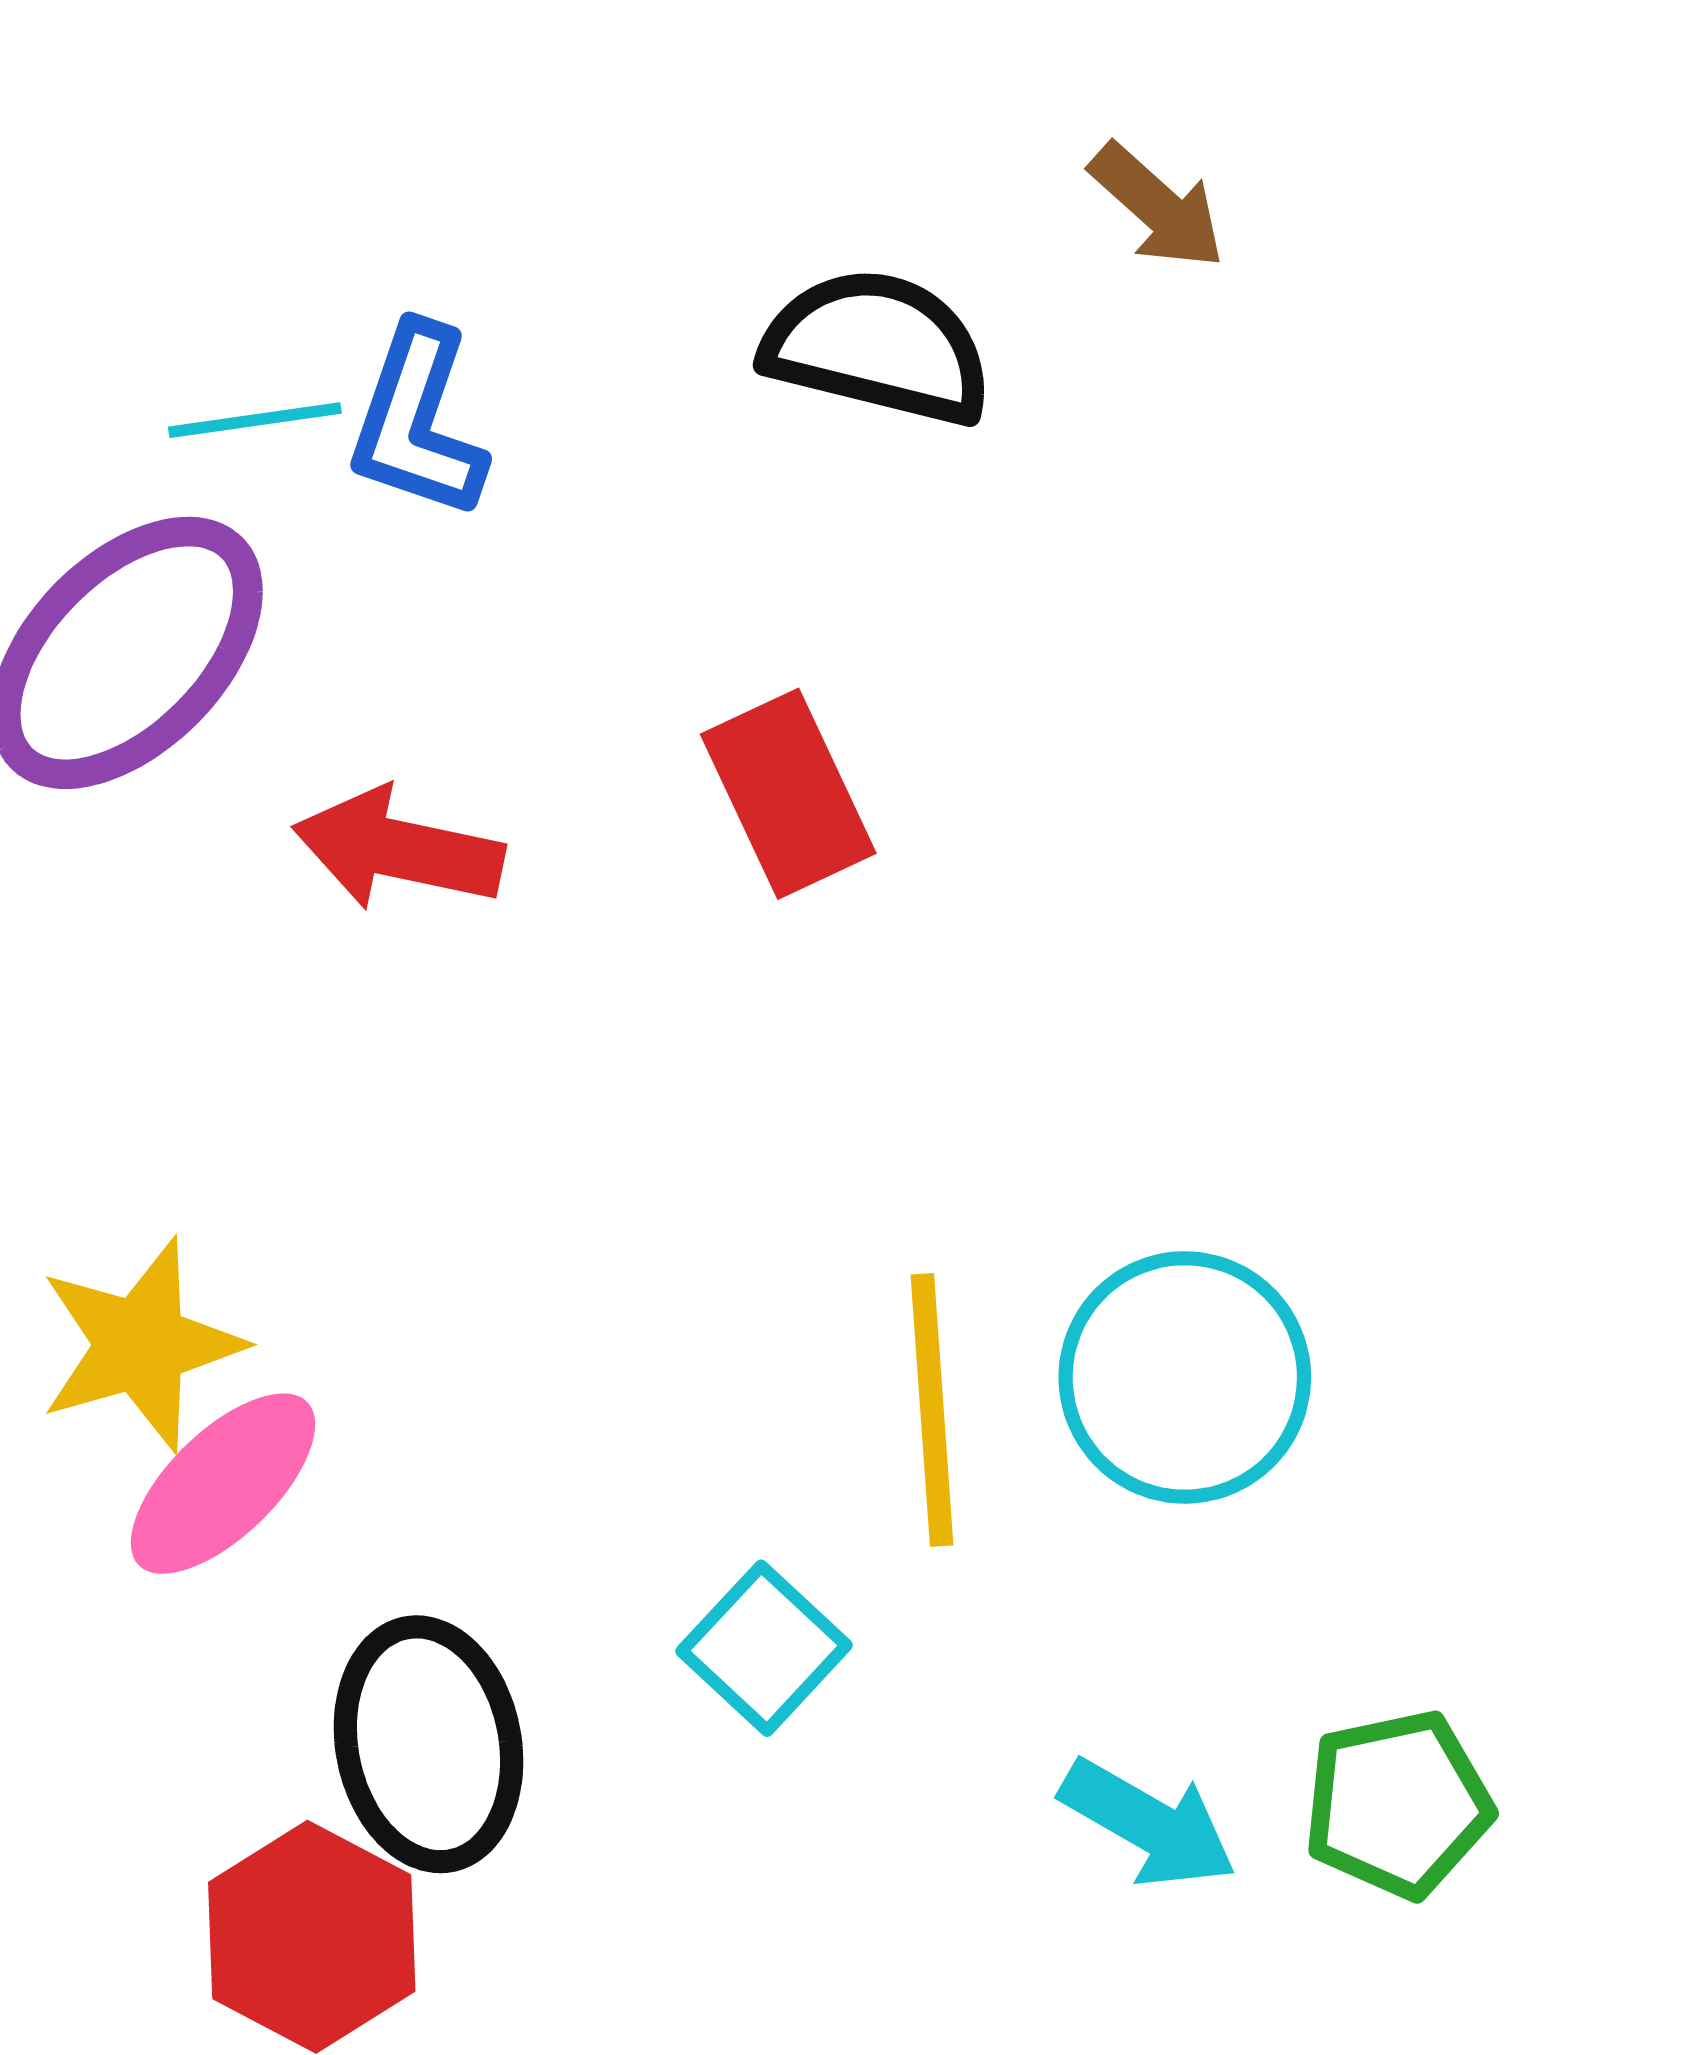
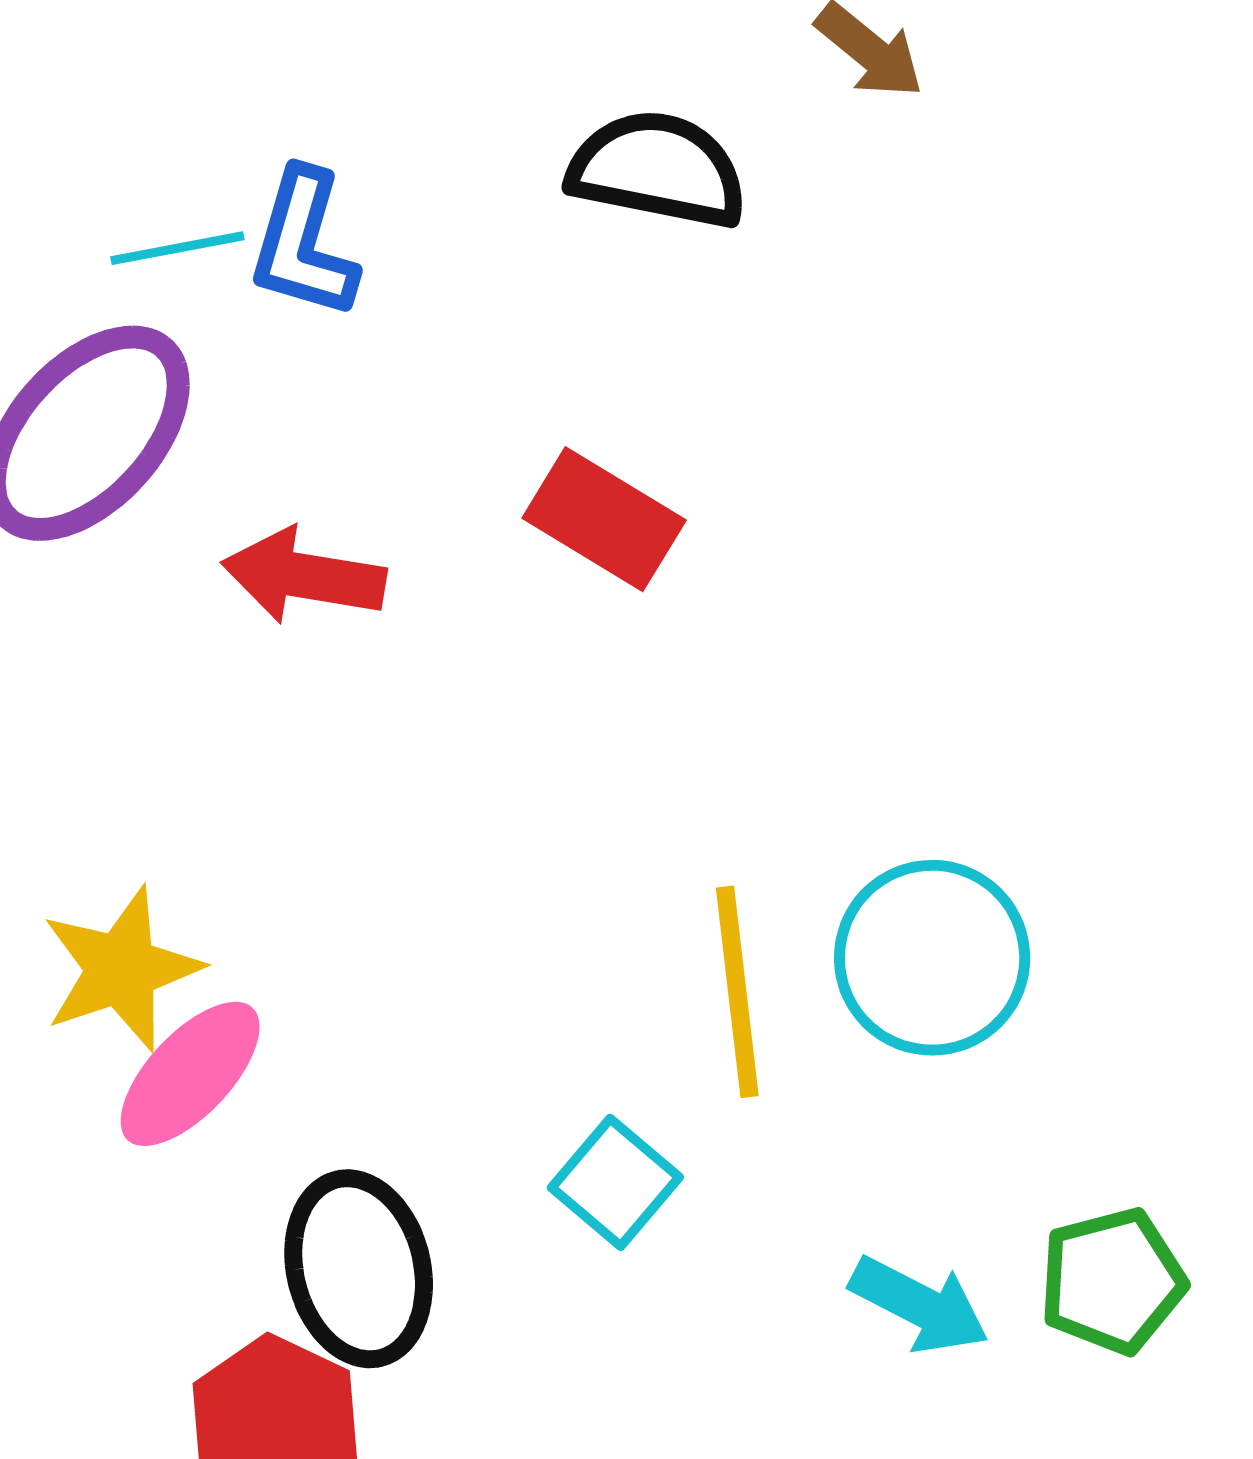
red rectangle: (788, 794) -> (604, 519), turned -31

